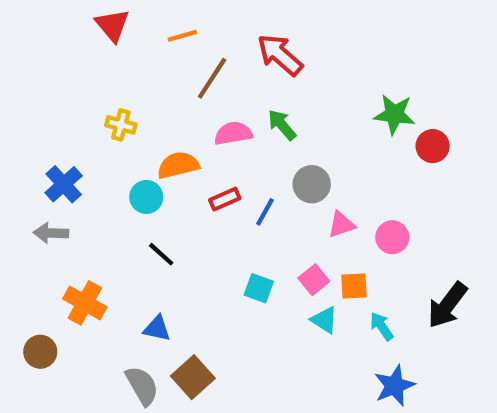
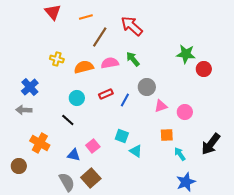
orange semicircle: (178, 165) -> (84, 67), moved
cyan circle: (146, 197) -> (77, 98), moved
black line: (161, 254) -> (68, 120), moved
pink square: (314, 280) -> (93, 146), moved
cyan triangle: (324, 320) -> (136, 151), moved

